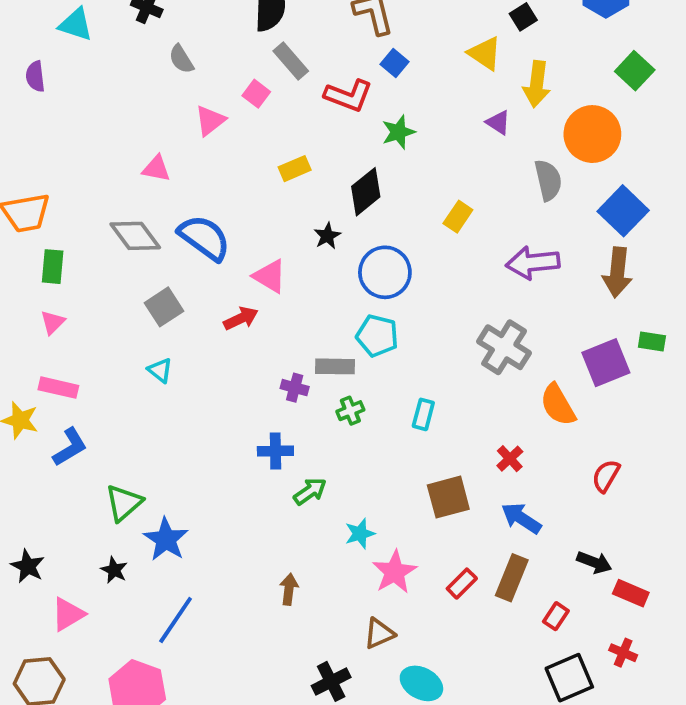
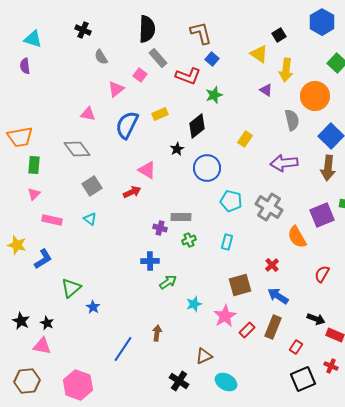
cyan triangle: (76, 25) -> (33, 39), moved
blue semicircle: (204, 238) -> (127, 125), moved, turned -100
cyan pentagon: (377, 336) -> (231, 201), moved
pink rectangle: (58, 388) -> (52, 220), moved
blue star: (166, 539) -> (93, 307), size x0.6
black star: (114, 570) -> (47, 323), moved
pink star: (395, 572) -> (225, 316), moved
pink triangle: (68, 614) -> (42, 346), turned 42
blue line: (176, 620) -> (123, 349), moved
black cross: (331, 681) -> (179, 381), turned -30

